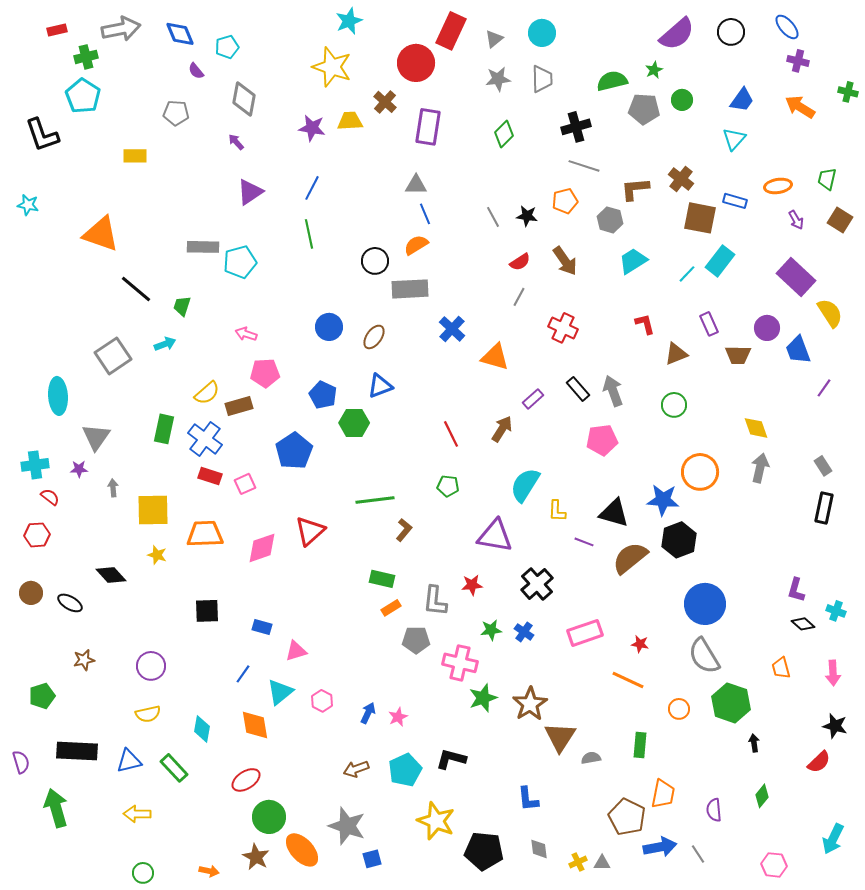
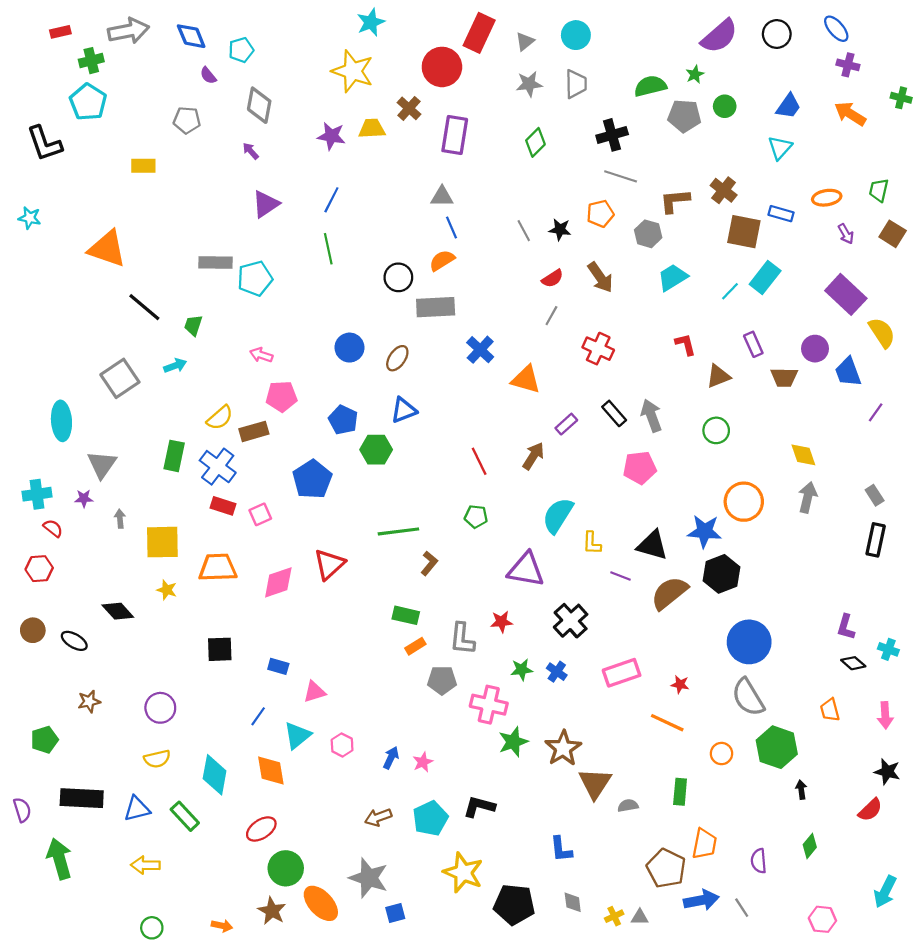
cyan diamond: (202, 729) -> (215, 775), size x1.4

